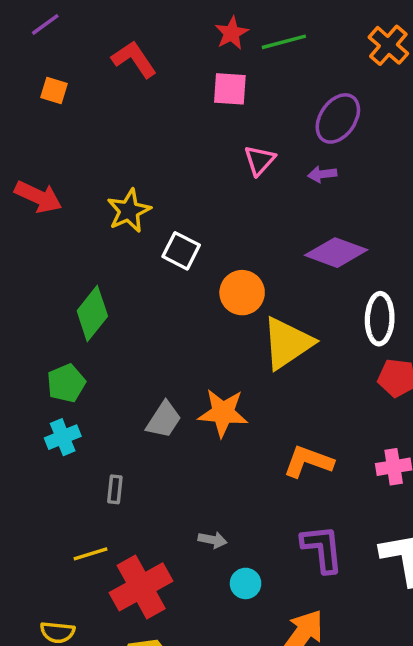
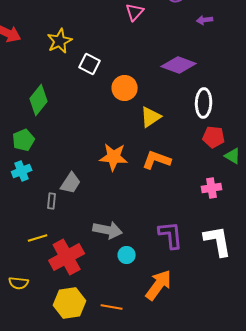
purple arrow: (322, 174) -> (205, 20), moved
yellow triangle: (287, 343) -> (151, 117), size x0.7
gray trapezoid: (164, 420) -> (71, 183), moved
orange L-shape: (308, 462) -> (157, 160), moved
gray arrow: (212, 540) -> (108, 230), size x1.8

